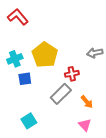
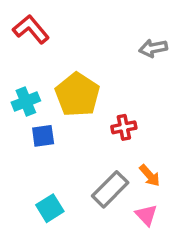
gray arrow: (95, 53) -> (153, 48), moved
gray rectangle: (61, 94) -> (110, 189), moved

